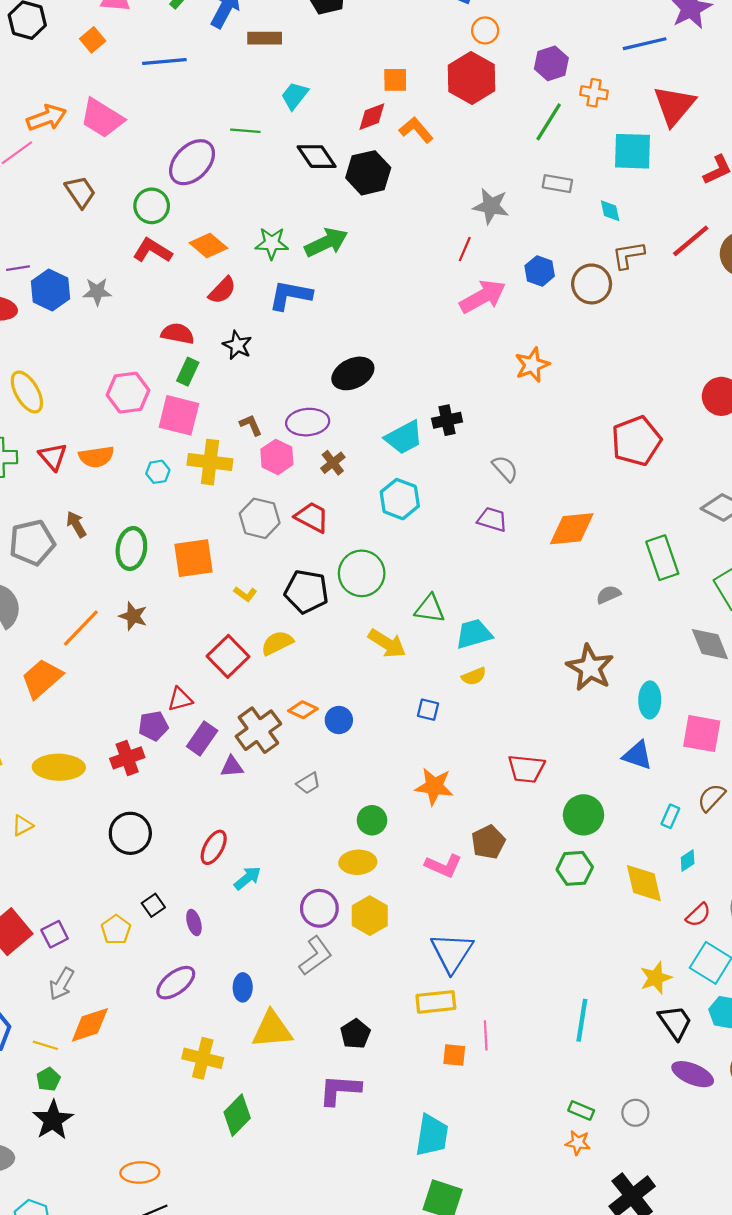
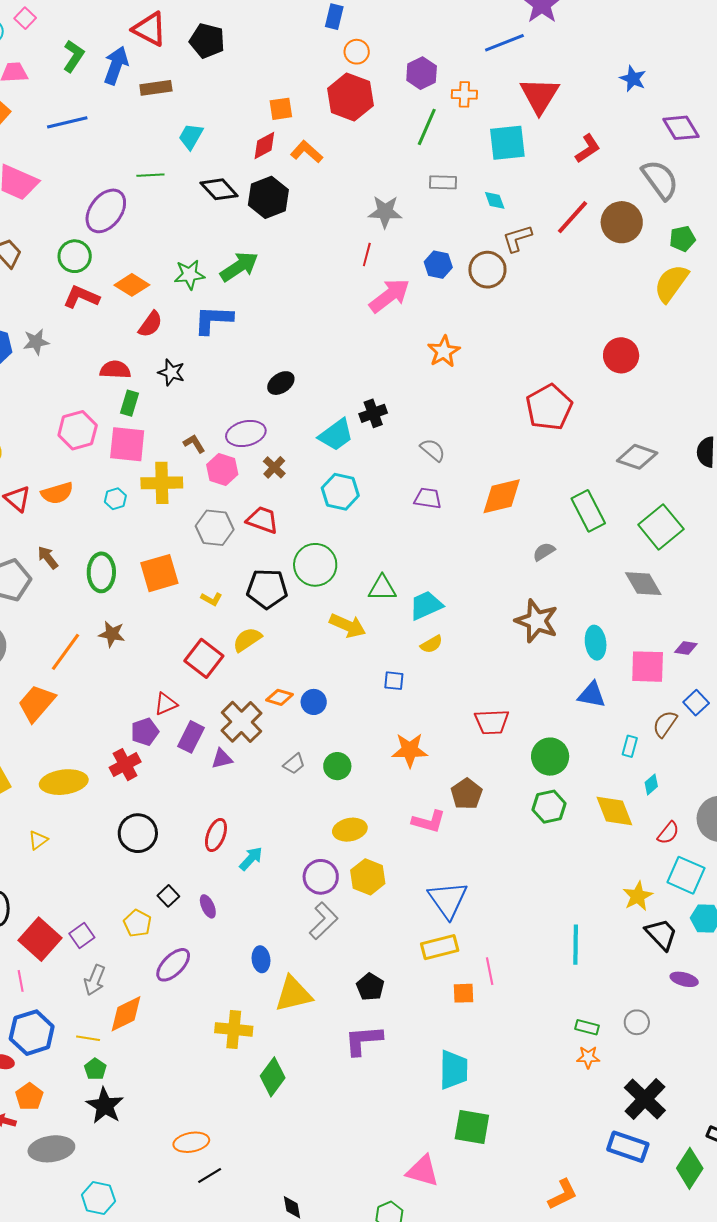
black ellipse: (353, 373) -> (281, 383), size x0.7
green circle: (372, 820) -> (337, 766), moved
purple ellipse: (176, 983) -> (173, 965), moved
purple ellipse: (693, 1074) -> (684, 979), size x0.7

